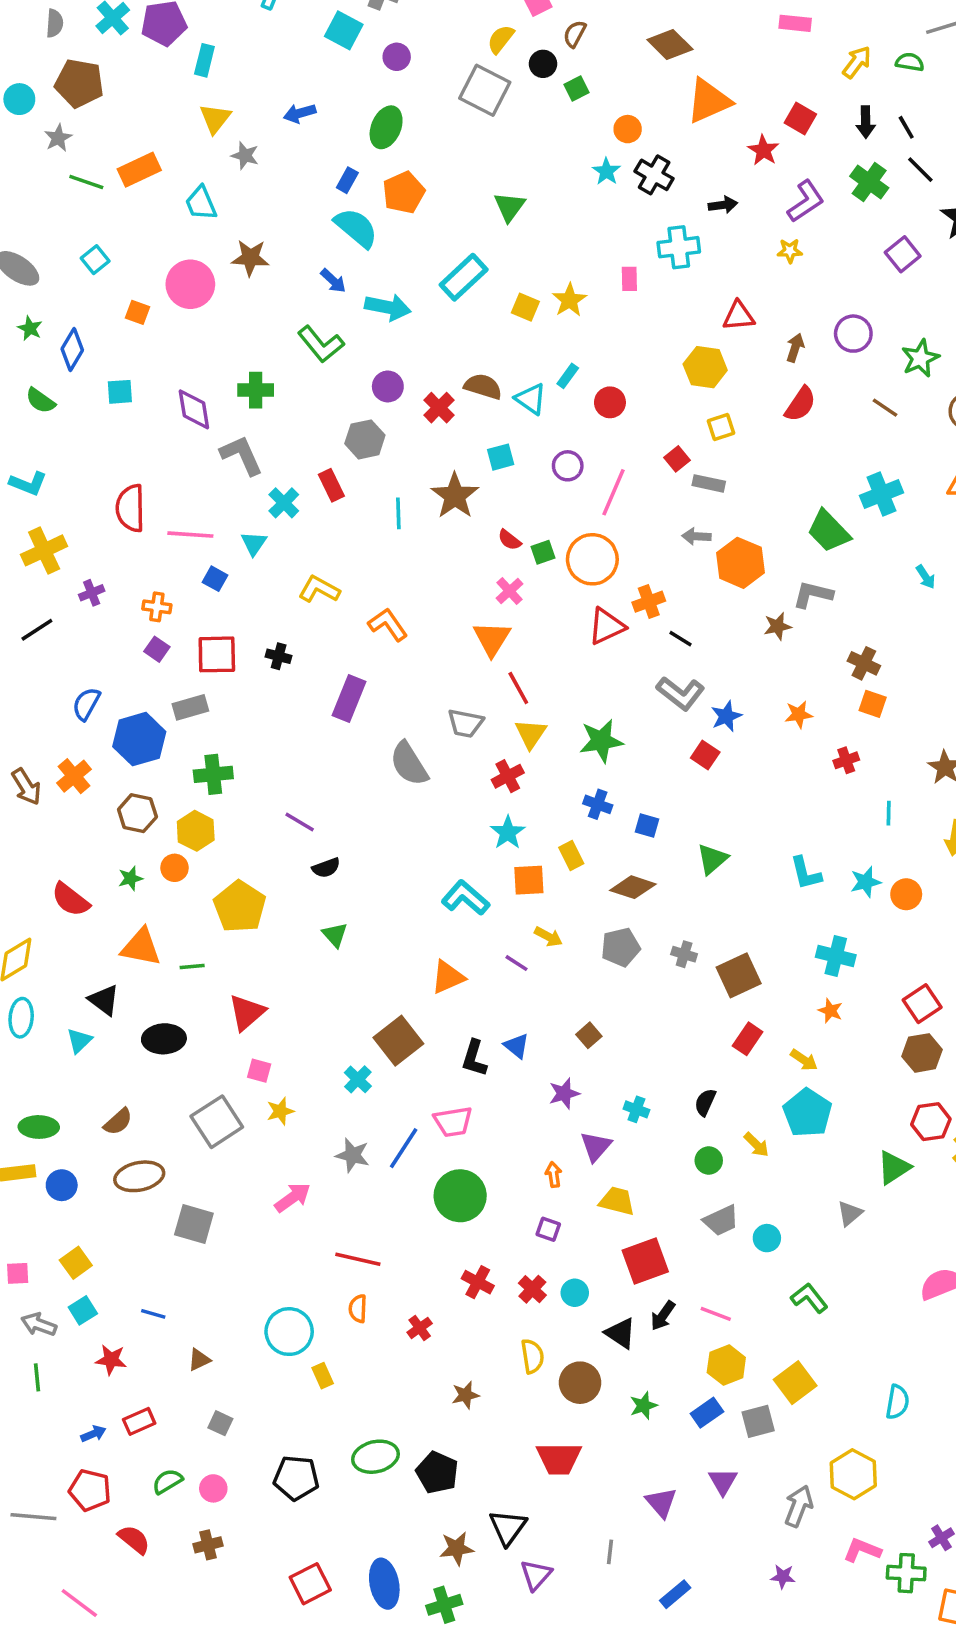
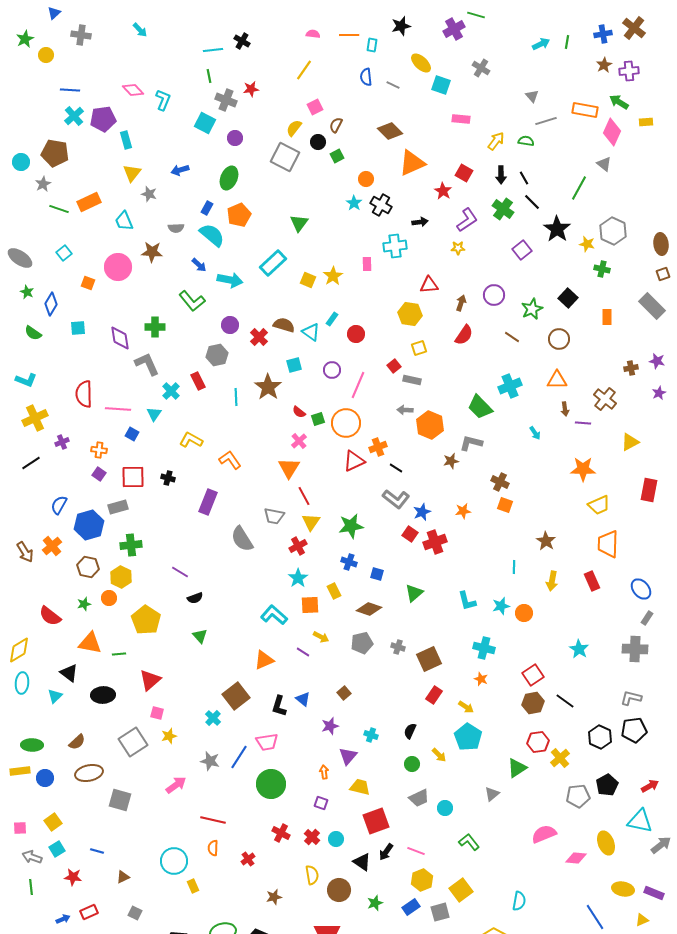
gray semicircle: (55, 23) -> (176, 228), moved, turned 84
cyan rectangle: (204, 60) -> (126, 140), turned -30
red cross: (846, 760) -> (435, 542), moved, size x1.6

